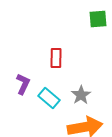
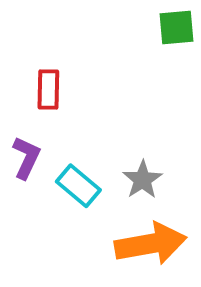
red rectangle: (56, 58) -> (48, 90), moved

